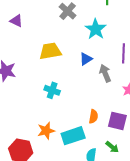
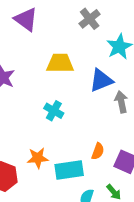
purple triangle: (16, 21) -> (26, 19), size x1.5
blue triangle: (86, 59) -> (101, 80), size x1.5

